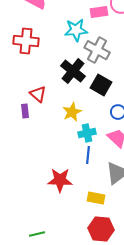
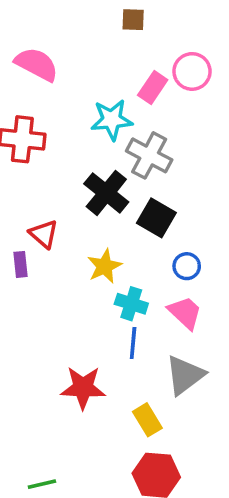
pink rectangle: (99, 12) -> (153, 88), turned -48
cyan cross: (87, 133) -> (131, 304), turned 30
yellow rectangle: (96, 198) -> (147, 420), turned 48

